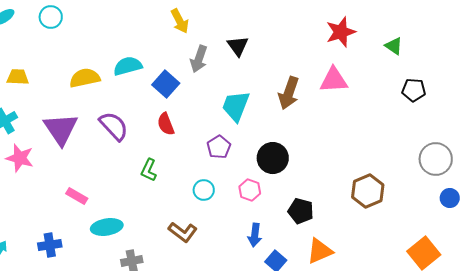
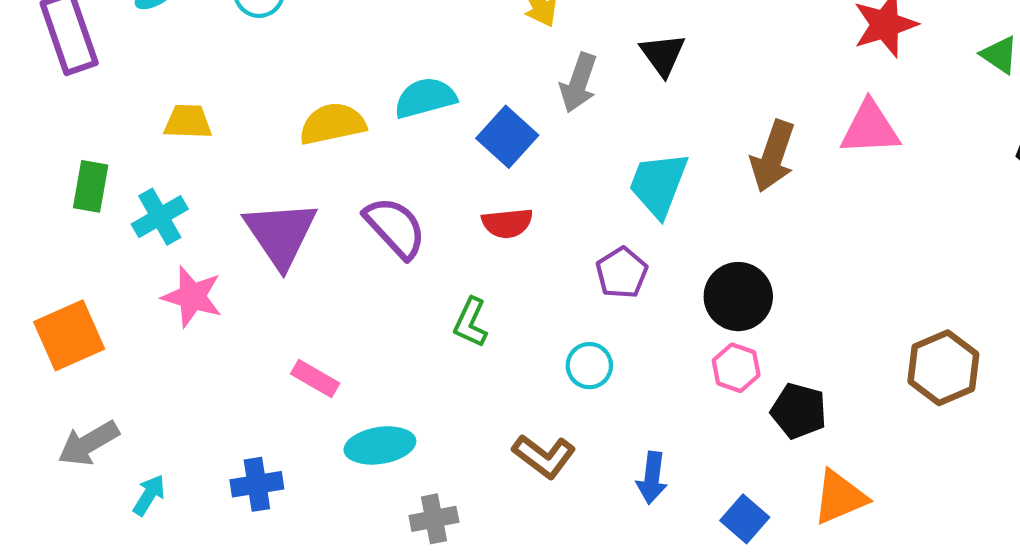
red semicircle: (166, 124) -> (507, 223), turned -75
pink hexagon: (250, 190) -> (736, 368), moved
blue arrow: (255, 235) -> (652, 478), moved

